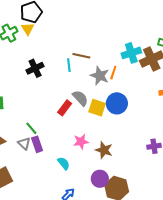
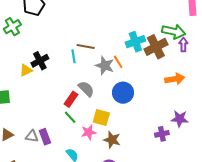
yellow triangle: (28, 29) -> (26, 70), moved, turned 40
orange line: (113, 73) -> (118, 62), turned -48
yellow square: (97, 108) -> (101, 117), moved
green line: (31, 128) -> (70, 117), moved
gray triangle: (24, 143) -> (32, 136), turned -32

